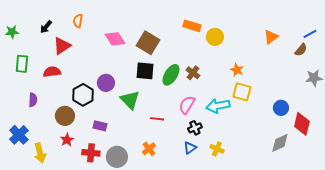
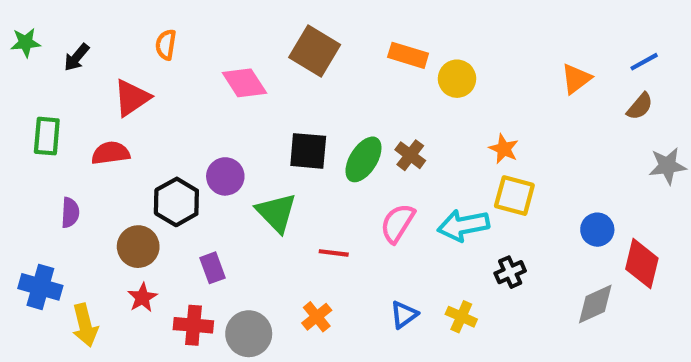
black arrow: (46, 27) -> (77, 57), moved
green star: (12, 32) -> (26, 43), moved
blue line: (310, 34) -> (644, 62), moved
brown square: (148, 43) -> (315, 51), moved
purple rectangle: (100, 126) -> (213, 268), turned 56
black cross: (195, 128) -> (510, 272), moved
blue cross: (19, 135) -> (40, 287), turned -30

